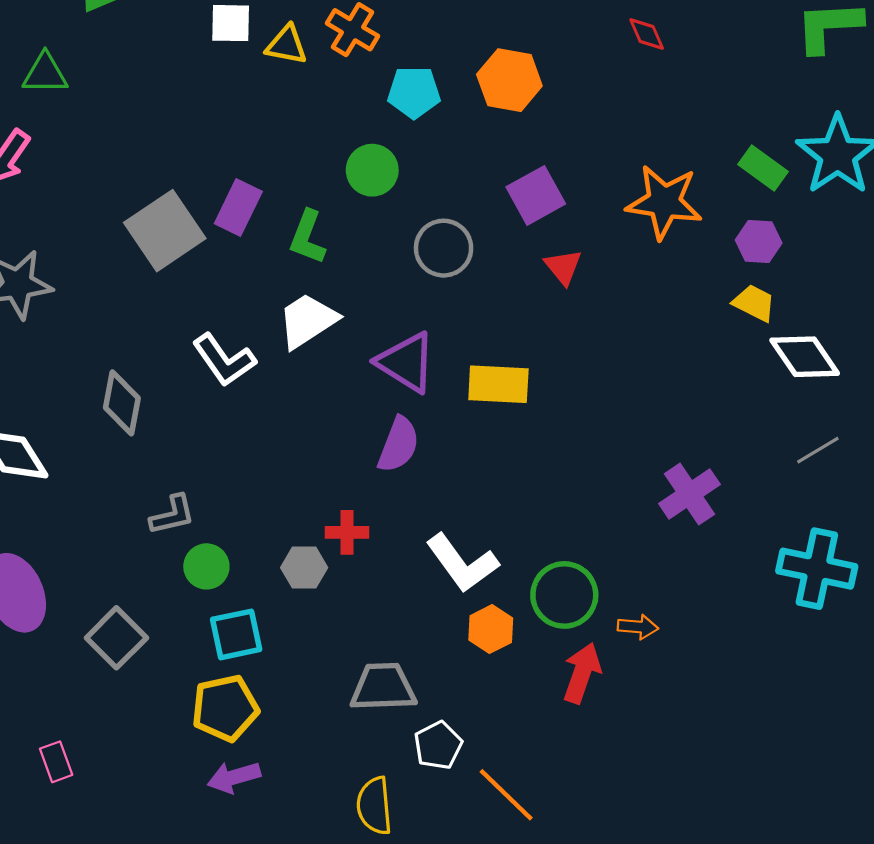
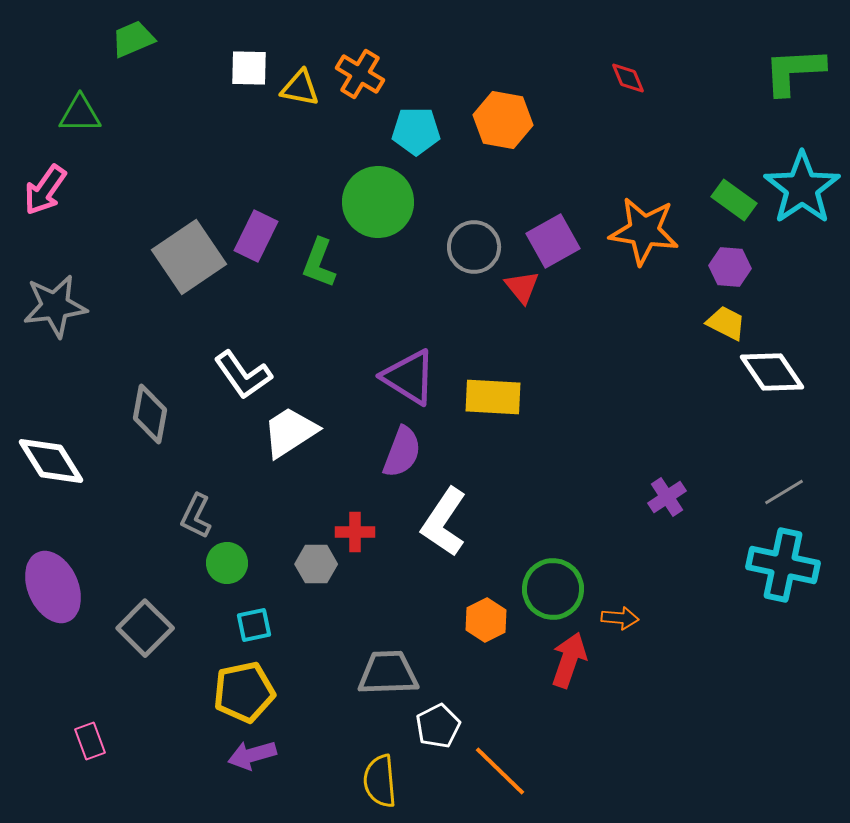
green circle: (372, 170) -> (378, 202), size x1.5
purple square: (536, 195) -> (553, 241), moved
gray circle: (444, 248) -> (474, 247), moved
red triangle: (563, 267) -> (522, 287), moved
white trapezoid: (307, 321) -> (290, 432), moved
gray line: (818, 450) -> (784, 492), moved
purple cross: (689, 494) -> (667, 497), size x0.7
gray L-shape: (172, 515) -> (196, 516), turned 129
white L-shape: (462, 563) -> (444, 522), moved, turned 70
cyan square: (236, 634) -> (254, 625), size x0.7

